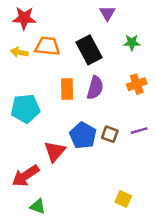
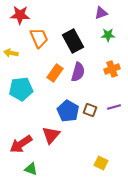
purple triangle: (107, 13) -> (101, 13), moved, turned 40
orange trapezoid: (47, 46) -> (39, 38), turned 60
yellow arrow: (19, 52) -> (11, 53), moved
orange rectangle: (67, 89) -> (55, 73), turned 36
red triangle: (55, 151) -> (51, 135), moved

